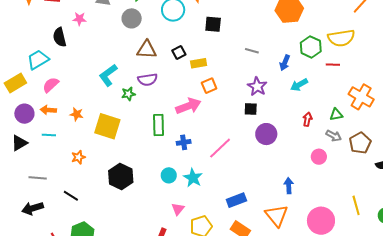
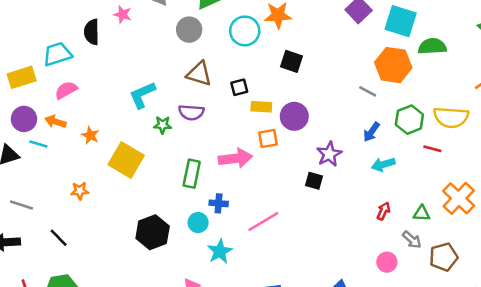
gray line: (252, 51) -> (368, 91), moved
purple circle: (266, 134) -> (294, 116), moved
cyan line: (49, 135) -> (38, 144), moved
cyan circle: (169, 175) -> (198, 223), moved
black hexagon: (121, 176) -> (153, 232), moved

